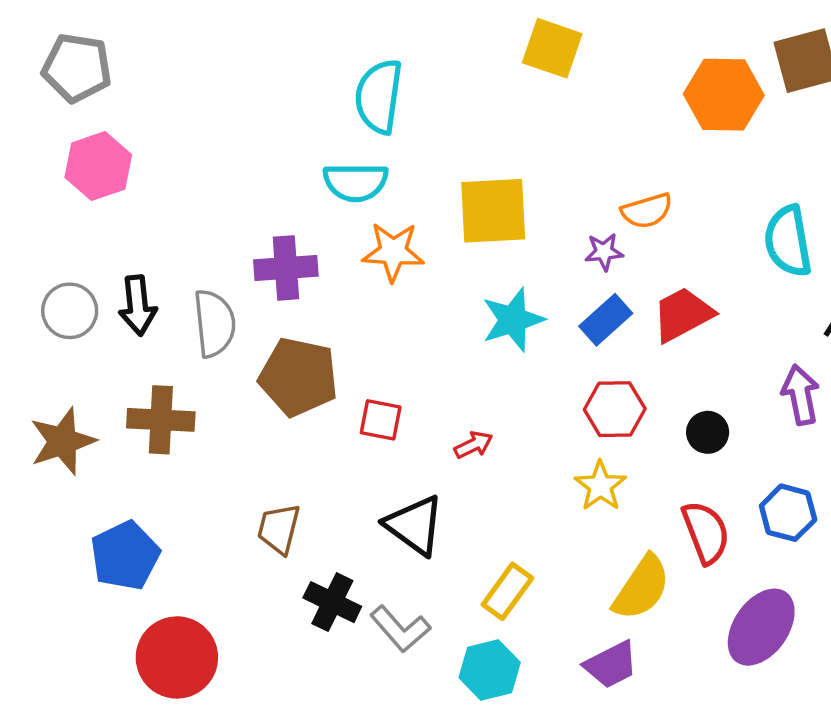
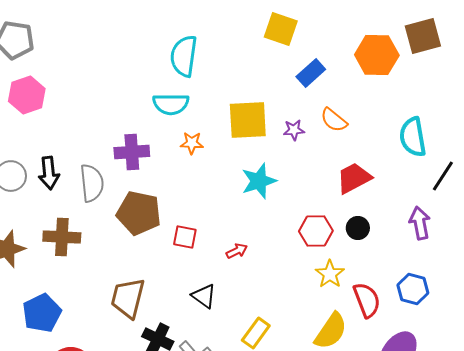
orange semicircle: (647, 211) -> (334, 120), turned 56
orange star: (393, 252) -> (192, 143), size x0.7
purple star: (604, 252) -> (294, 130), moved
blue rectangle: (606, 320) -> (311, 73), moved
black circle: (708, 432) -> (358, 228), moved
yellow star: (600, 486) -> (330, 274), moved
black triangle: (415, 525) -> (204, 296), size x0.7
brown trapezoid: (279, 529) -> (128, 298), size x1.4

